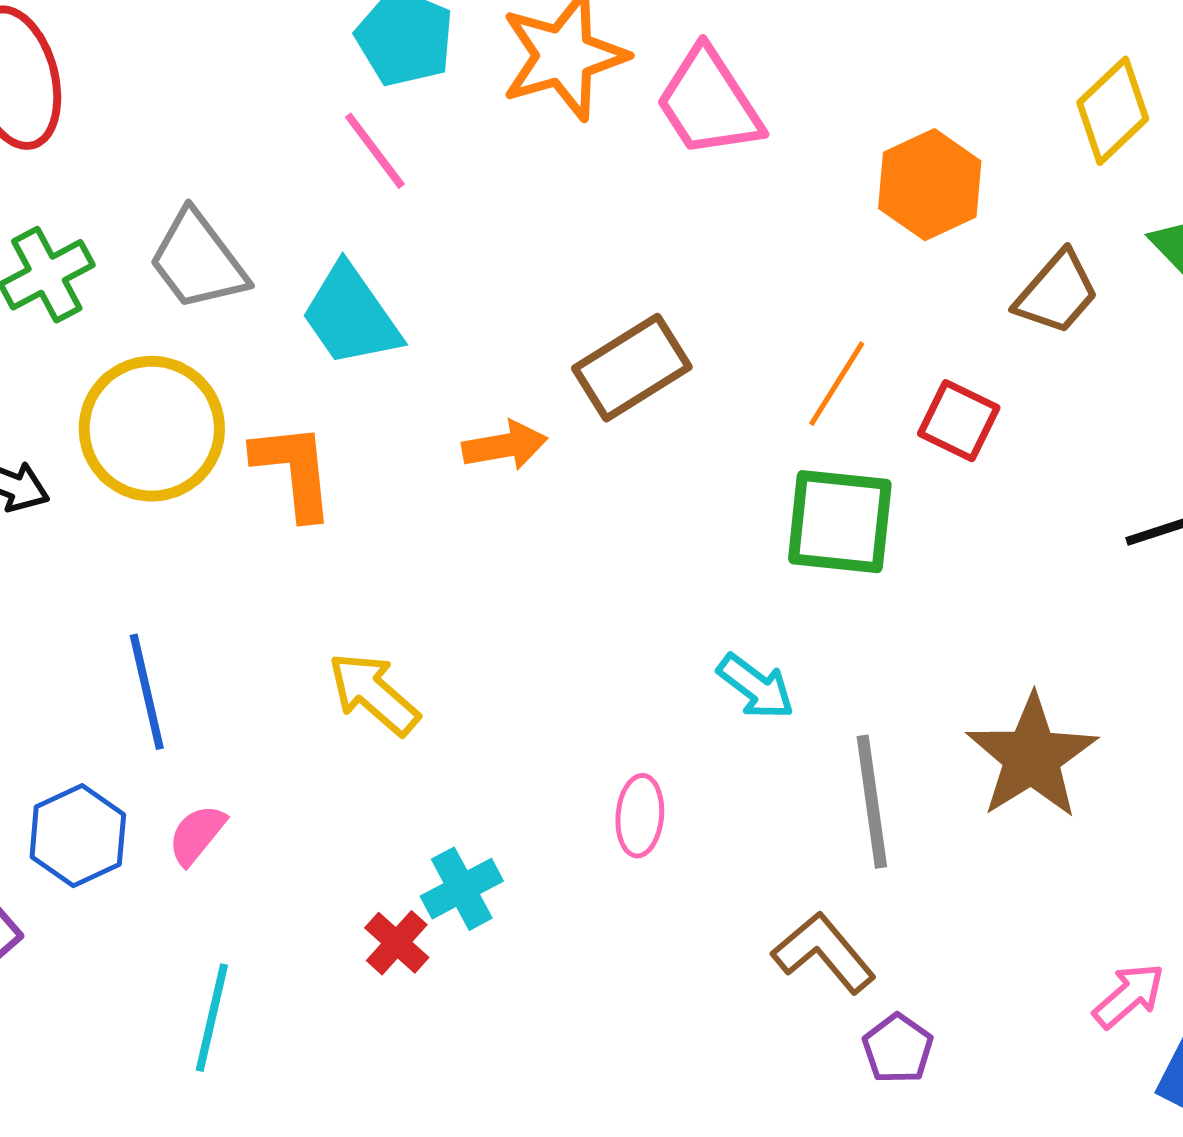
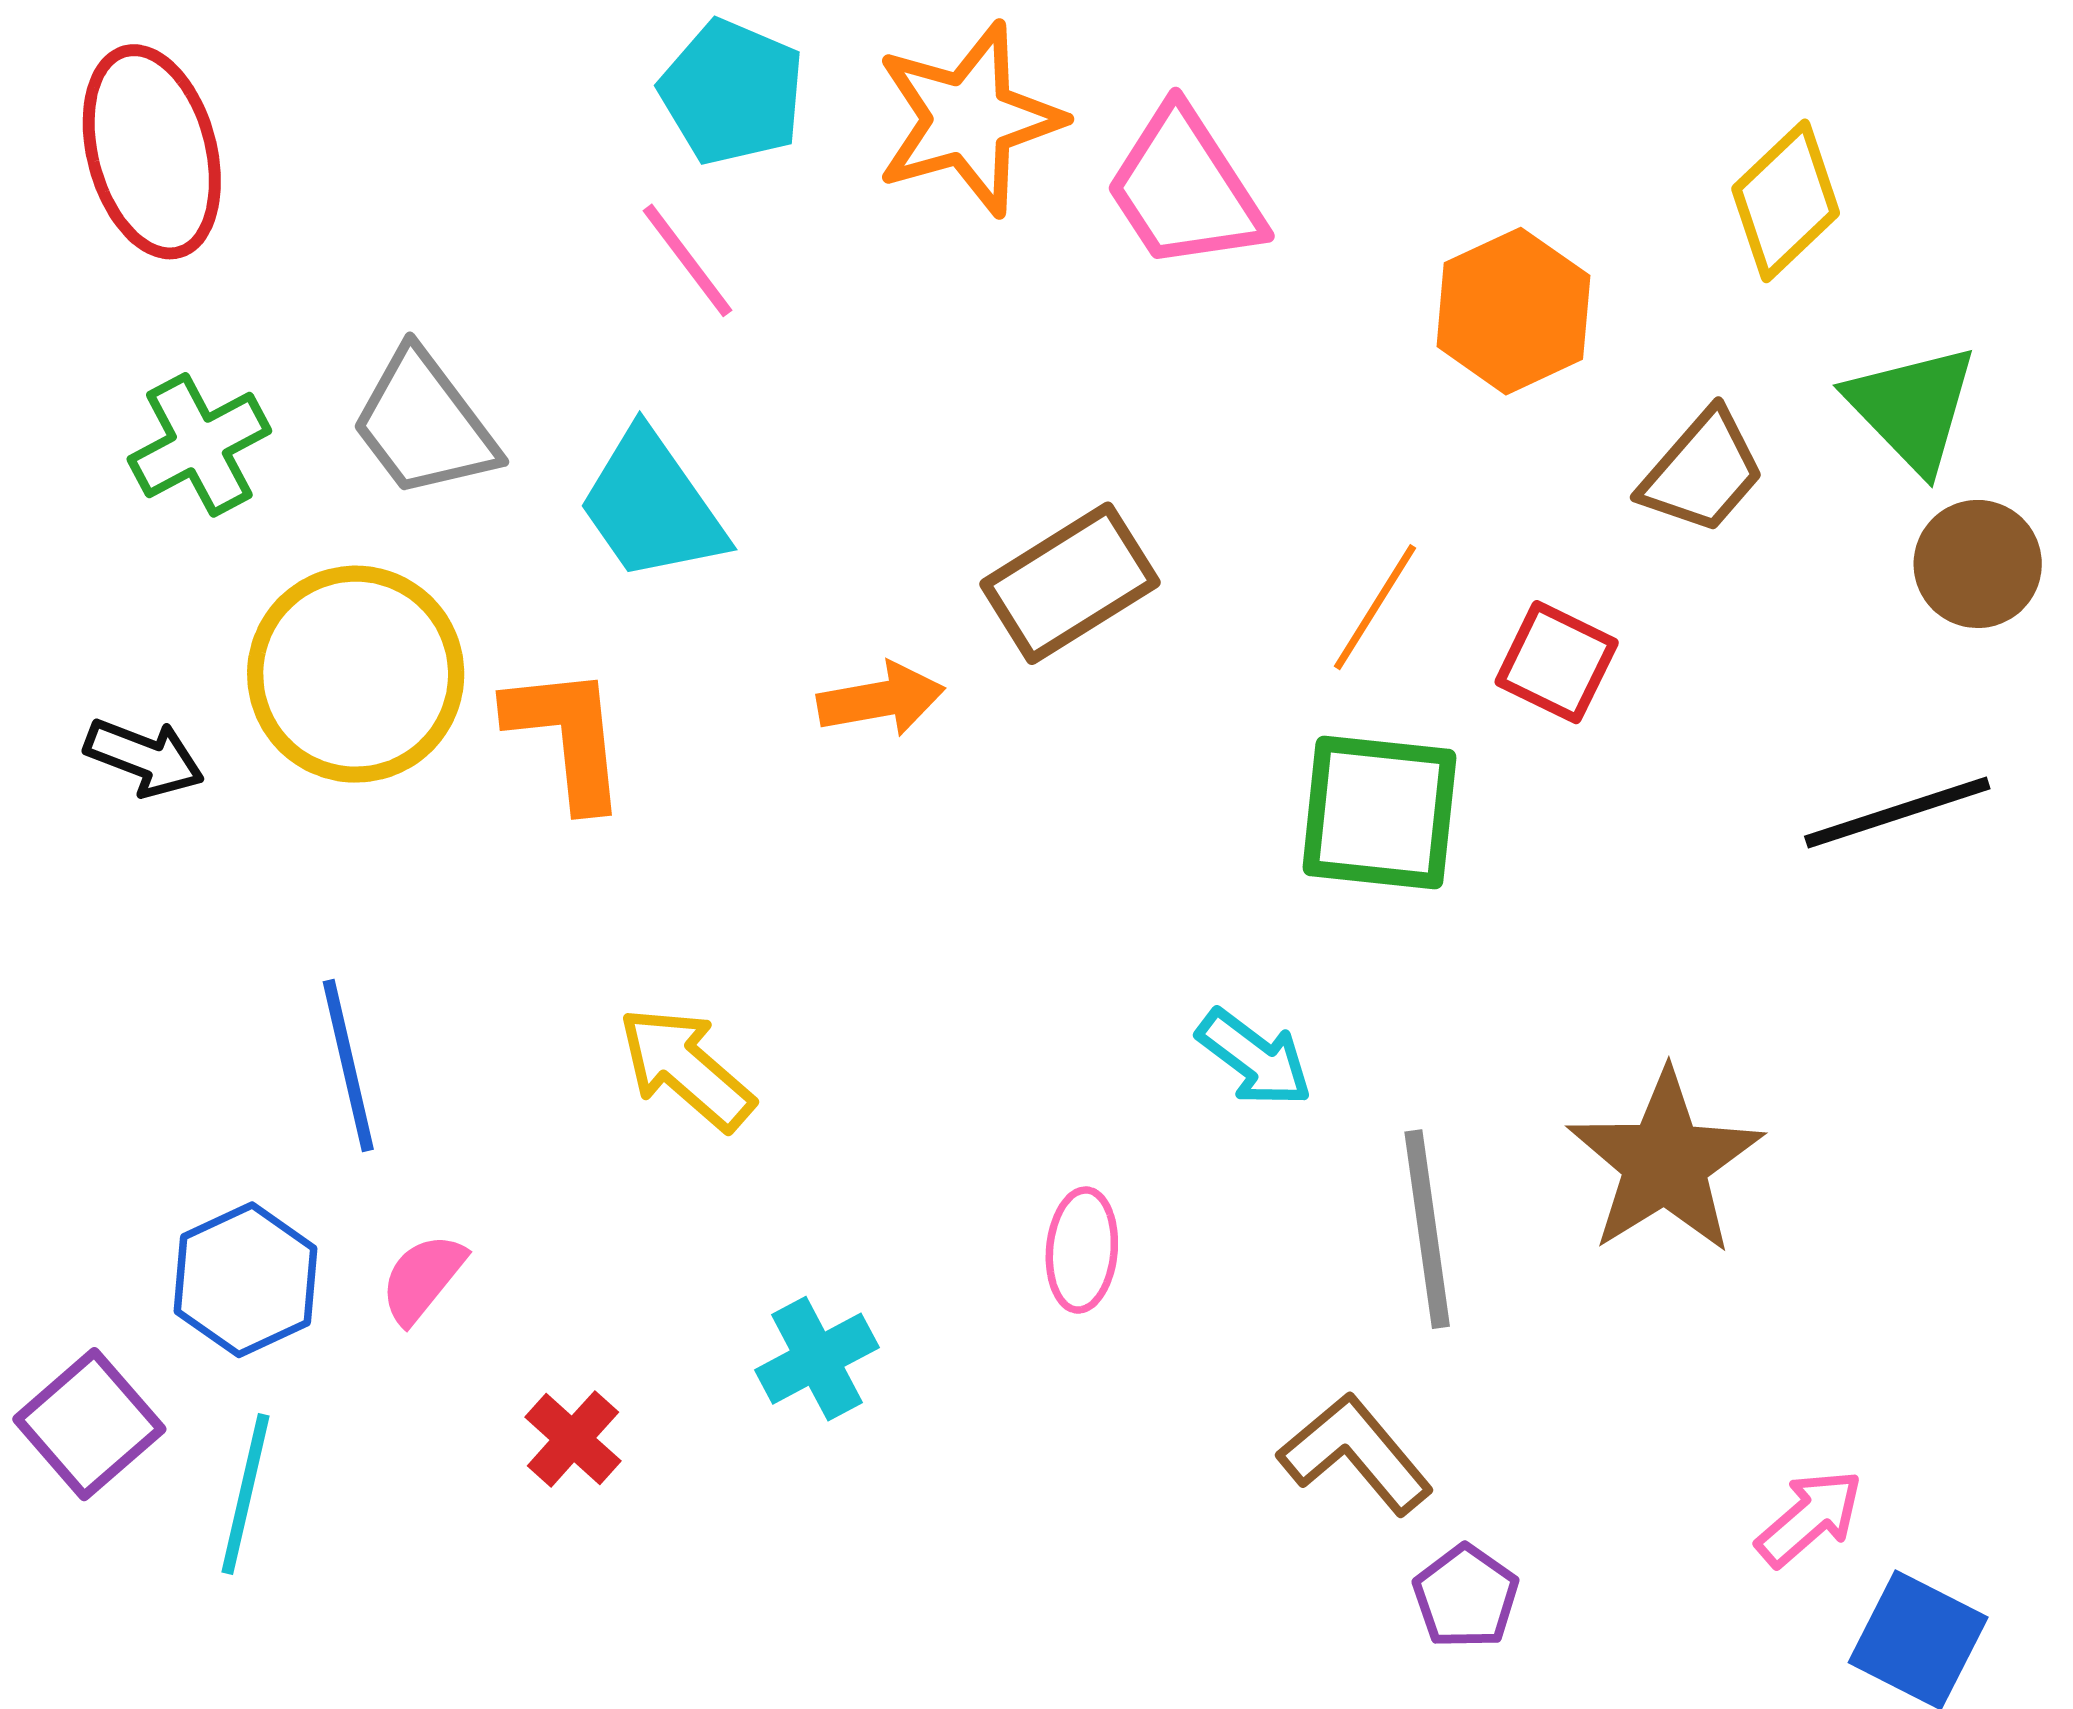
red cross: (397, 943) -> (573, 1439), moved
cyan line: (212, 1018) -> (246, 1494), moved

